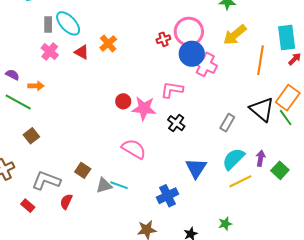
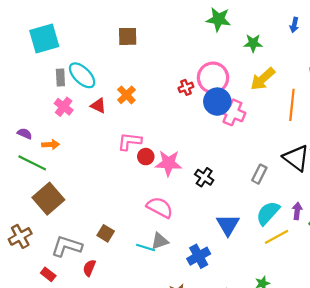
pink L-shape: (172, 90) -> (130, 141), moved
brown square: (31, 136) -> (48, 199), size x1.8
gray triangle: (104, 185) -> (160, 241), moved

